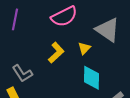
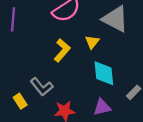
gray L-shape: (22, 73) -> (42, 87), moved

